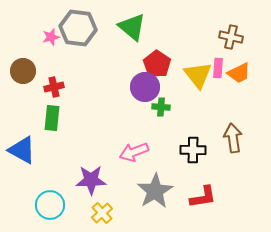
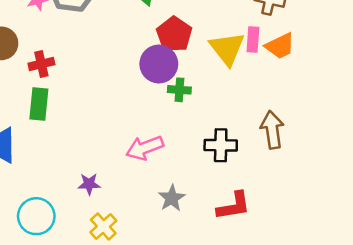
purple star: (91, 180) -> (89, 184), size x0.6
gray star: (155, 191) -> (172, 198), size x0.6

